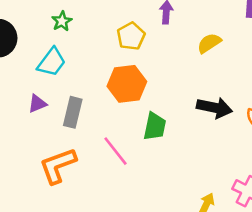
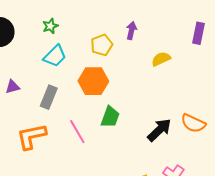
cyan trapezoid: (52, 62) -> (55, 56), moved
purple triangle: (37, 104) -> (12, 87), moved
black arrow: (214, 108) -> (159, 130), moved, turned -64

